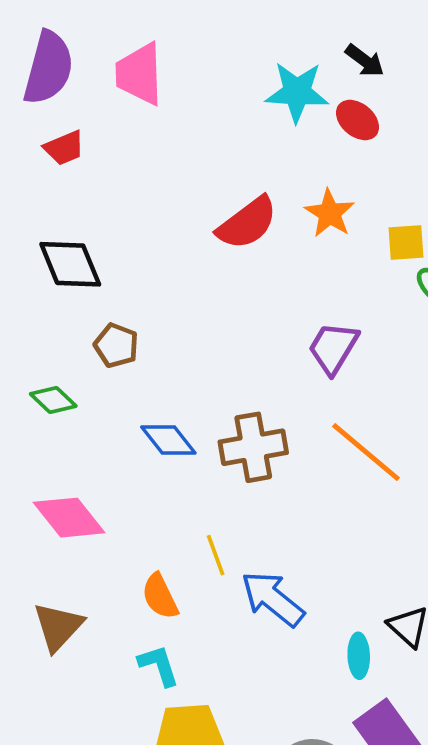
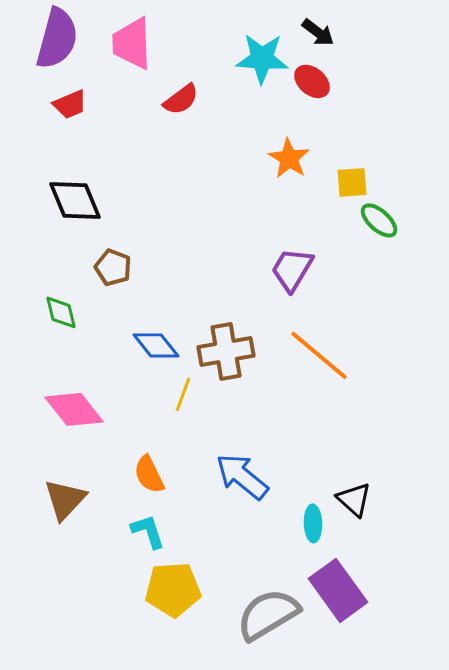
red semicircle: (247, 223) -> (181, 99), moved, size x0.7
green diamond: (53, 400) -> (61, 312), turned 33
yellow line: (216, 555) -> (183, 394), moved, turned 40

